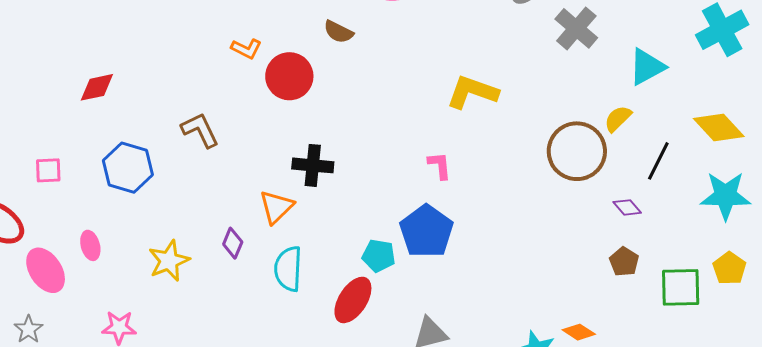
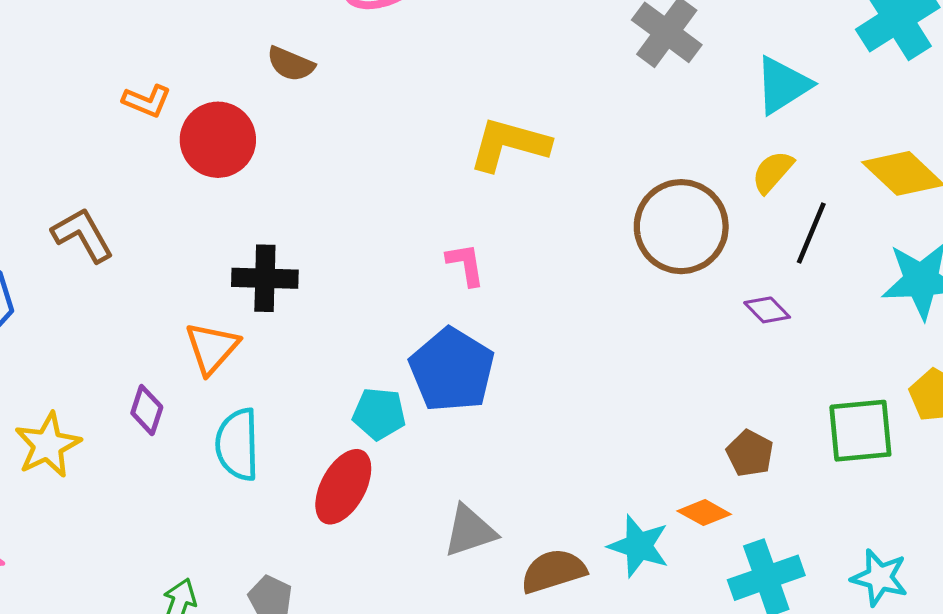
yellow semicircle: (618, 119) -> (773, 172), moved
brown pentagon: (624, 262) -> (750, 453), moved

